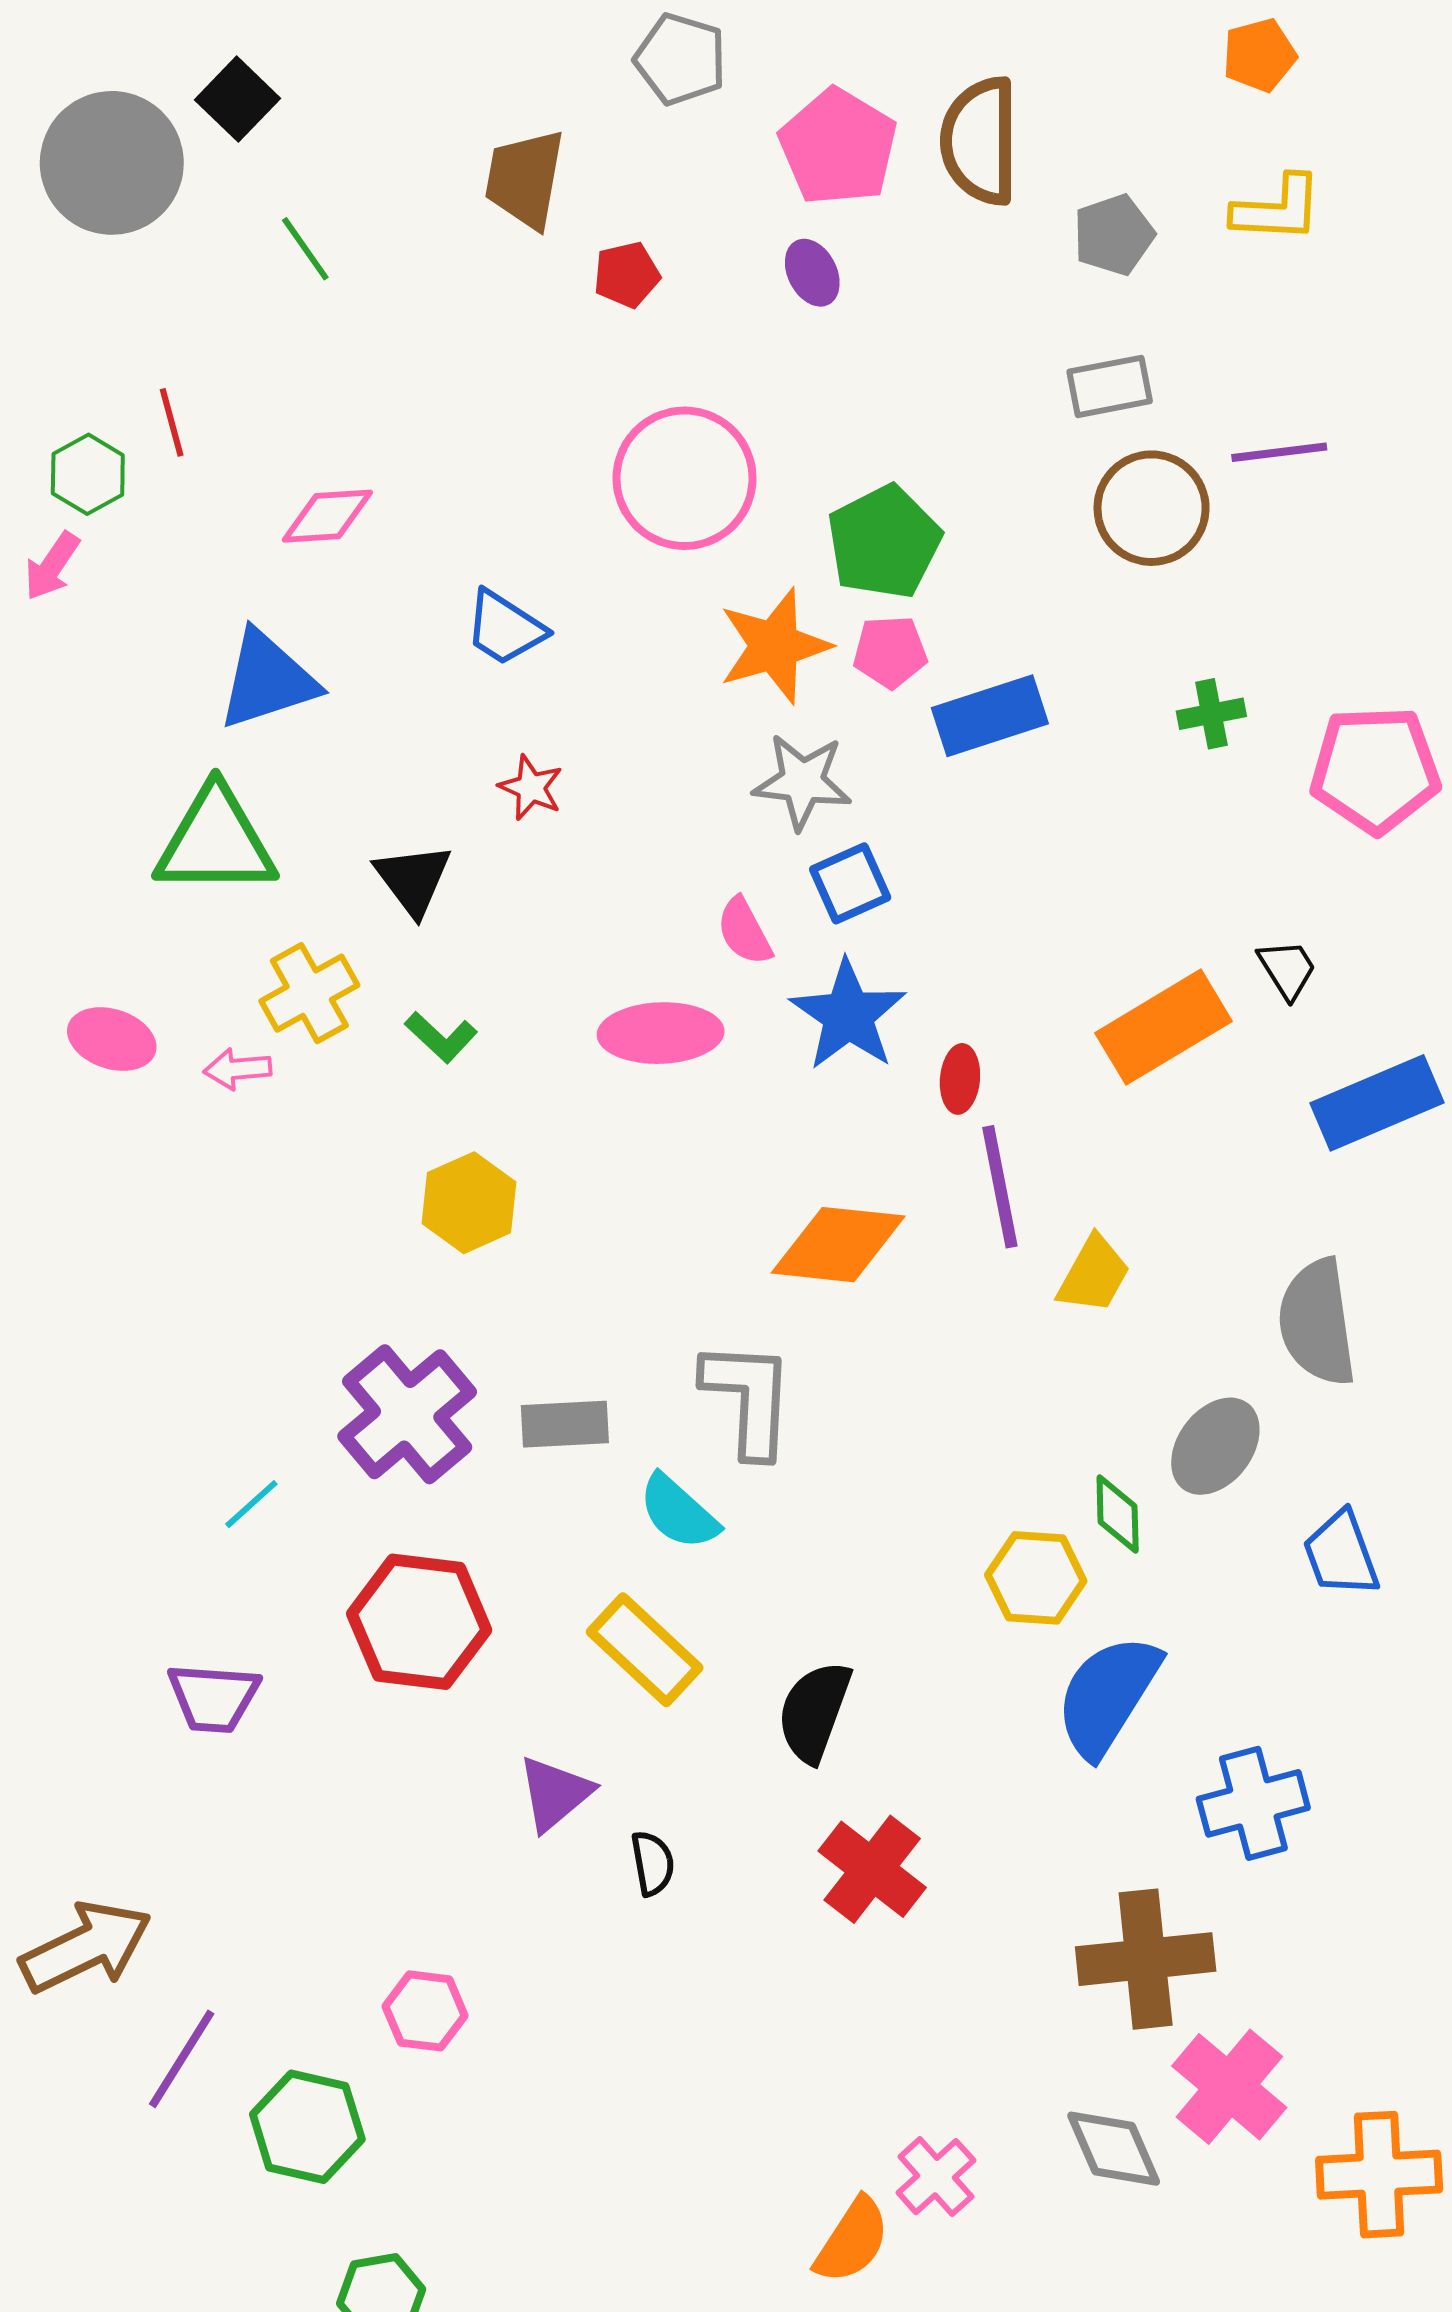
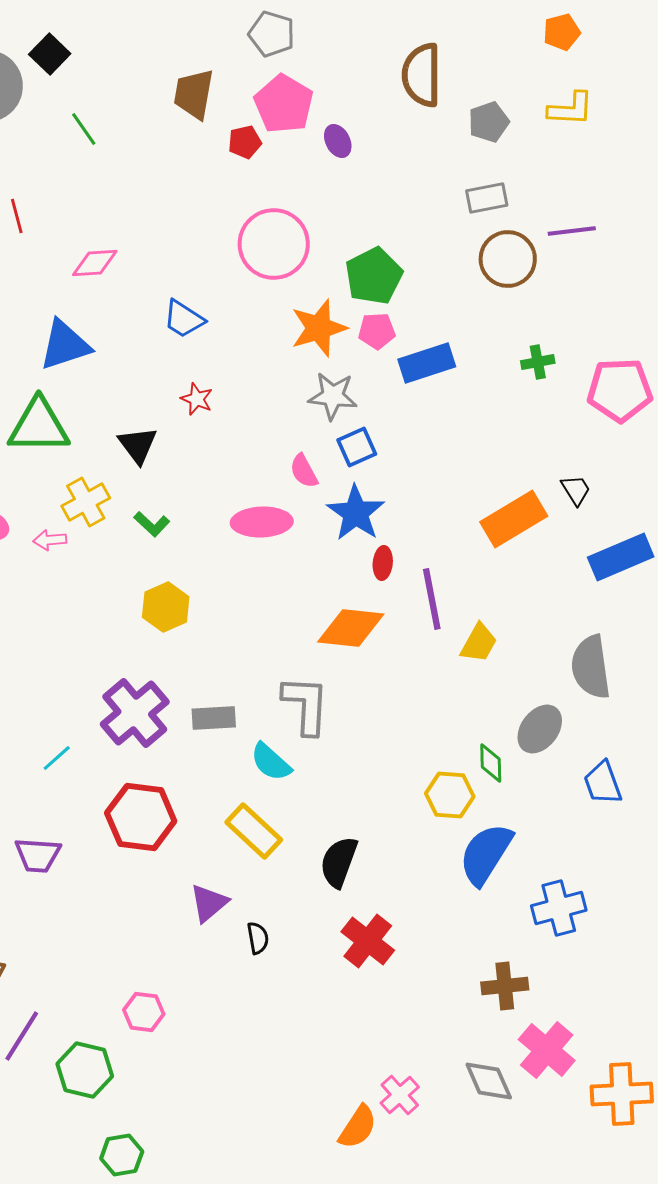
pink pentagon: (838, 147) -> (284, 104), moved
red ellipse: (960, 1079) -> (383, 563), moved
brown cross: (1146, 1959) -> (505, 986), size x0.7

